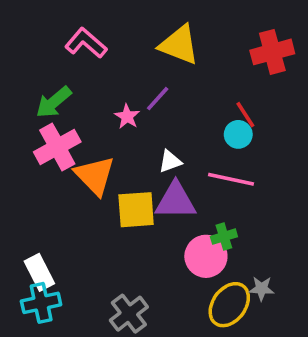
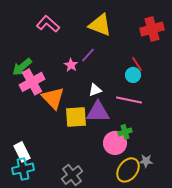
green arrow: (54, 102) -> (22, 67), moved

